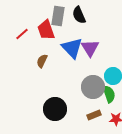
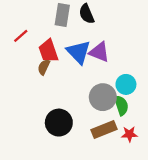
red trapezoid: (46, 30) -> (48, 51), moved
purple triangle: (90, 48) -> (99, 52), turned -36
brown rectangle: (94, 115) -> (104, 130), size x1.5

